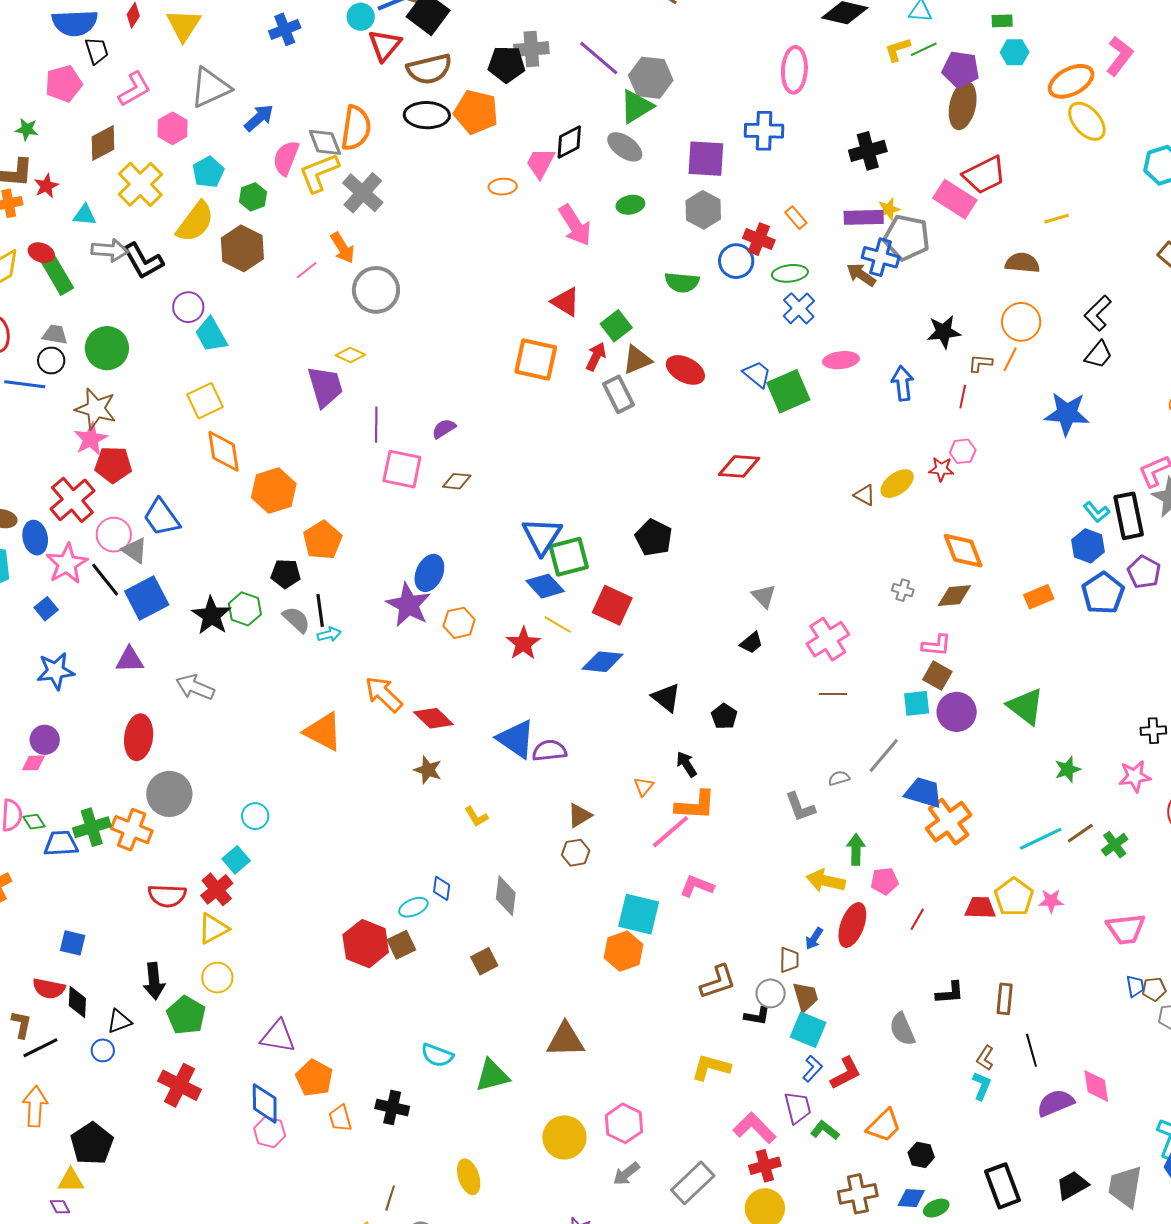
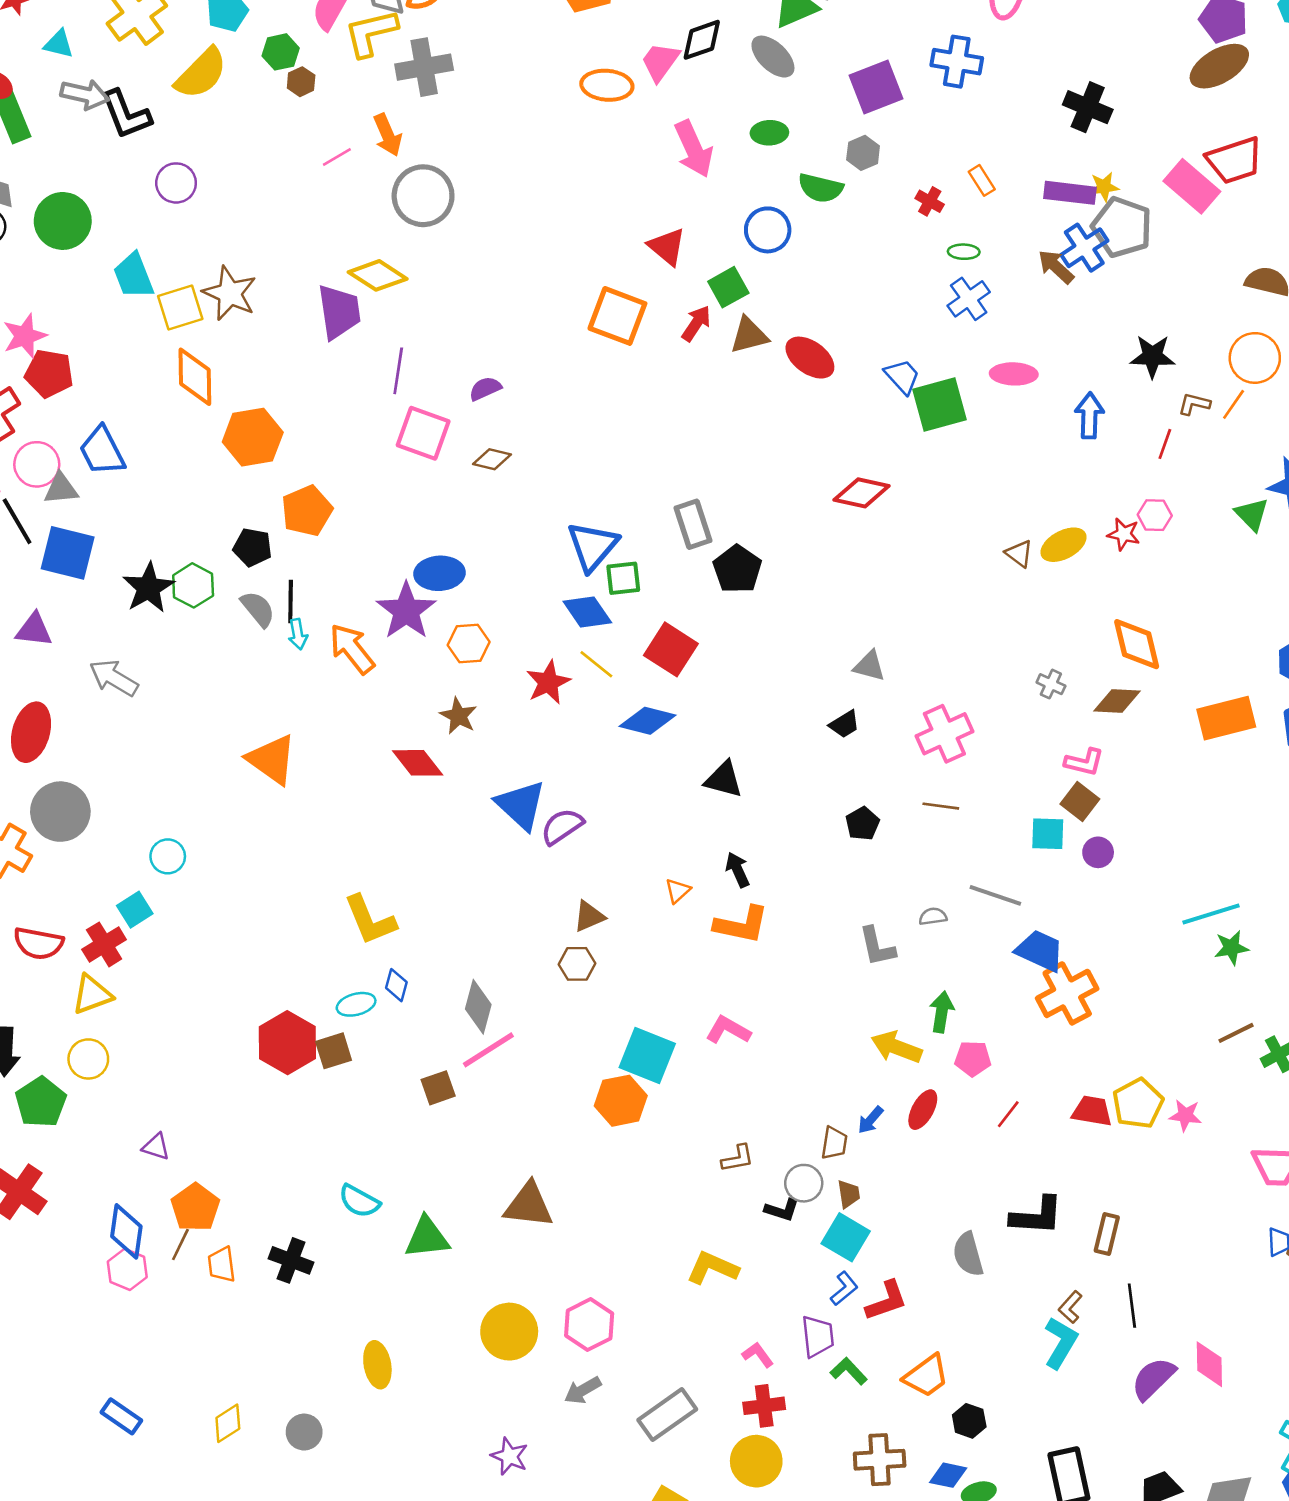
brown ellipse: (963, 106) -> (1219, 66), turned 39
black cross: (868, 151) -> (1088, 107), turned 30
purple square: (706, 159) -> (876, 87), turned -33
orange ellipse: (503, 187) -> (607, 85), size x1.4
gray cross: (363, 193) -> (424, 67), turned 30
gray hexagon: (703, 210) -> (863, 153), size x0.7
red cross: (759, 239) -> (930, 201), size x0.7
brown hexagon: (242, 248) -> (301, 82), moved, size x0.5
blue cross: (881, 257) -> (1084, 248), turned 33
blue circle: (736, 261) -> (768, 230), moved
green ellipse: (790, 273) -> (964, 252), size x0.7
green semicircle: (682, 282) -> (821, 188), moved
cyan trapezoid: (211, 335) -> (134, 276), moved
yellow diamond: (350, 355) -> (378, 275), size x1.5
gray rectangle: (619, 394) -> (693, 524), moved
brown star: (96, 409) -> (230, 293), moved
gray triangle: (135, 550) -> (61, 489), turned -48
green square: (569, 557) -> (623, 578), size x0.7
blue ellipse: (429, 573) -> (439, 573), turned 54
gray triangle: (764, 596) -> (869, 666), turned -40
orange rectangle: (1039, 597) -> (1226, 718), size x1.5
blue square: (147, 598) -> (68, 553), turned 33
cyan arrow: (329, 634) -> (298, 634), turned 85
orange arrow: (384, 694) -> (352, 649), moved
black triangle: (666, 698) -> (724, 779), turned -32
green triangle: (1026, 706) -> (1252, 514), moved, size x0.7
purple circle: (957, 712) -> (1098, 852), size x0.6
black pentagon: (724, 716) -> (862, 824), moved
purple semicircle: (549, 751) -> (562, 826), turned -36
gray line: (884, 755) -> (995, 895), turned 60
brown star: (428, 770) -> (458, 716), moved
yellow L-shape: (476, 817) -> (370, 920), moved, size x1.8
pink line: (670, 832) -> (488, 1050), moved
cyan line: (1041, 839) -> (1211, 914), moved
red ellipse: (852, 925) -> (923, 1110), size x0.7
brown L-shape: (718, 982) -> (738, 1158), size x0.7
black L-shape: (950, 993) -> (1037, 1216), size x1.4
brown trapezoid: (806, 997) -> (849, 1194), size x0.7
purple triangle: (278, 1036) -> (156, 1147), size x0.6
cyan L-shape: (982, 1086) -> (1061, 1343), size x1.4
purple semicircle: (1055, 1103) -> (1153, 1379), turned -30
pink L-shape: (754, 1128) -> (758, 1355), size x0.6
brown line: (390, 1198) -> (180, 1245), moved

